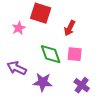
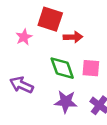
red arrow: (70, 28) -> (73, 37), moved, turned -119
purple star: (43, 82) -> (66, 102), moved

